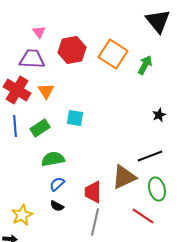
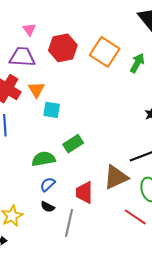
cyan square: (75, 118) -> (52, 110), moved
green rectangle: (40, 128) -> (73, 144), moved
gray line: (95, 222) -> (69, 223), moved

